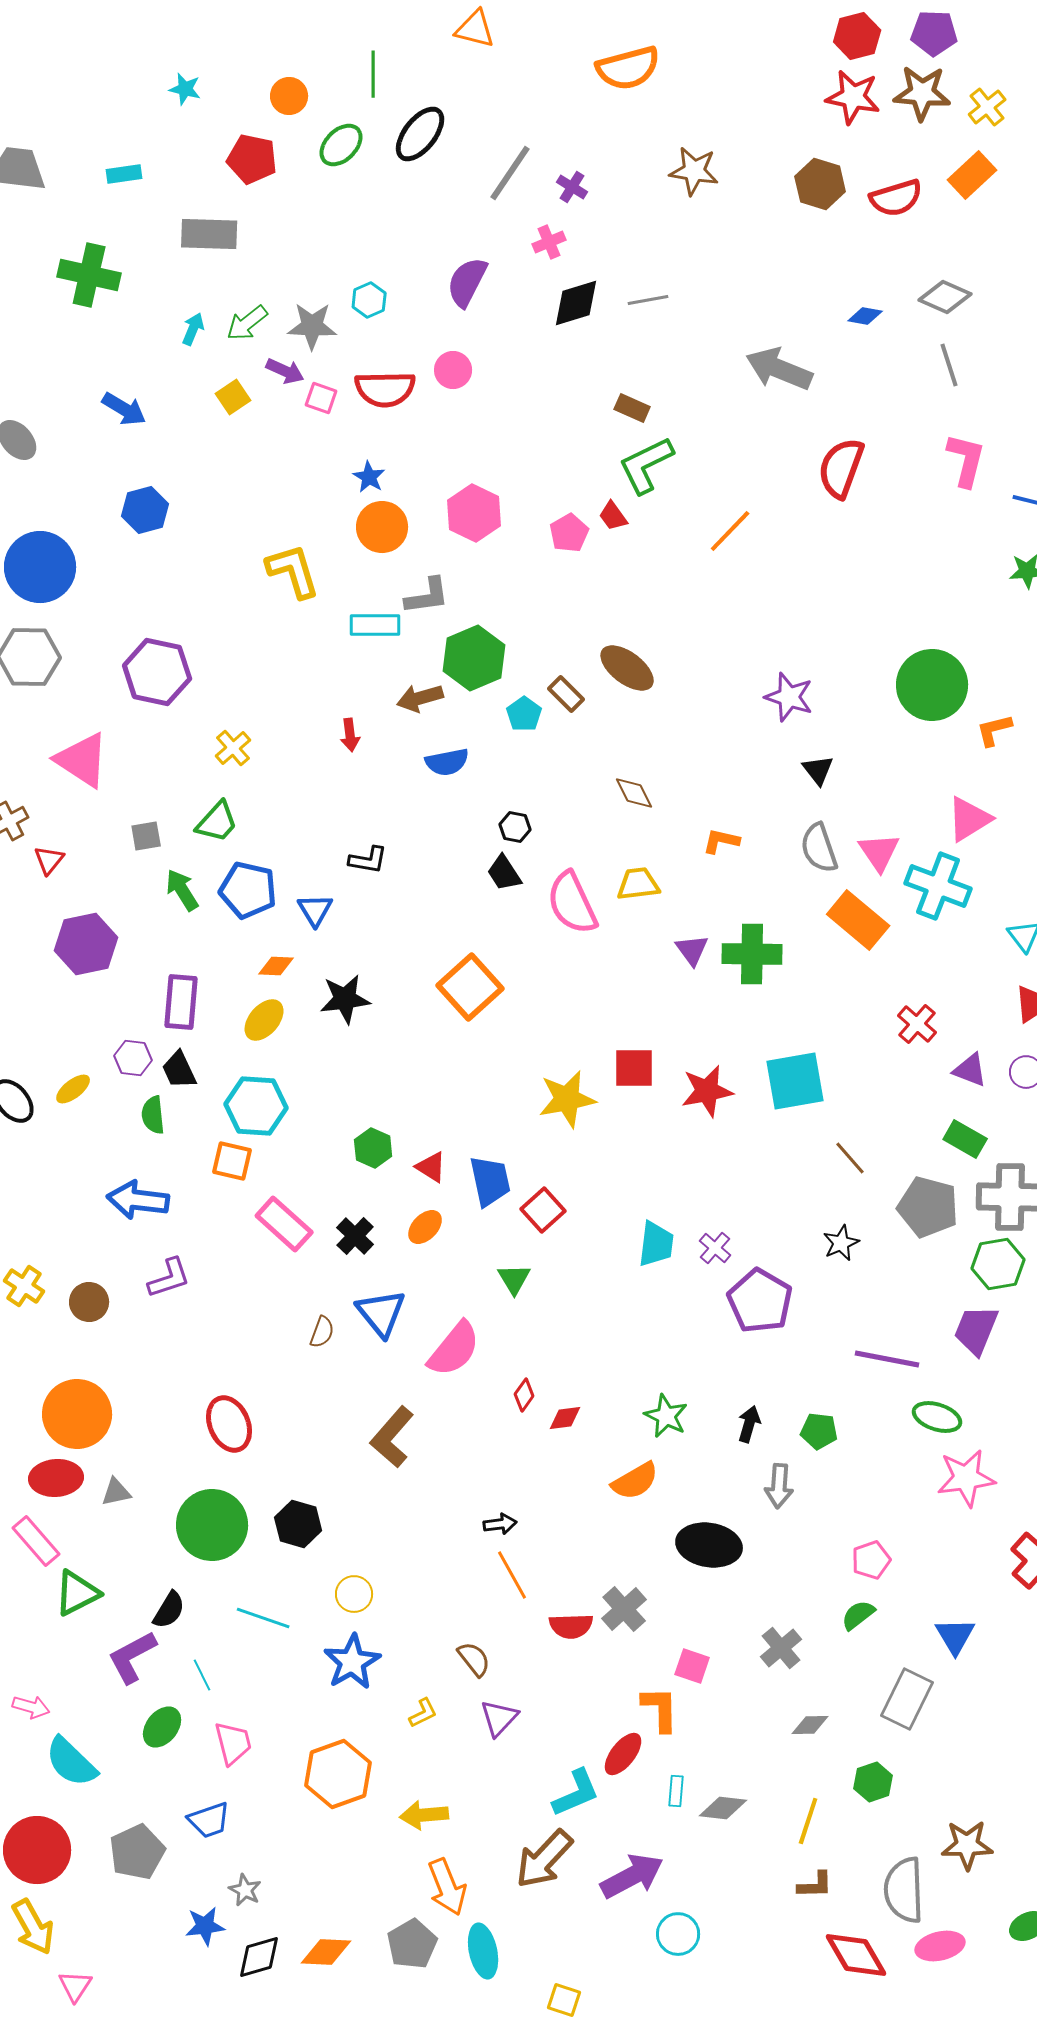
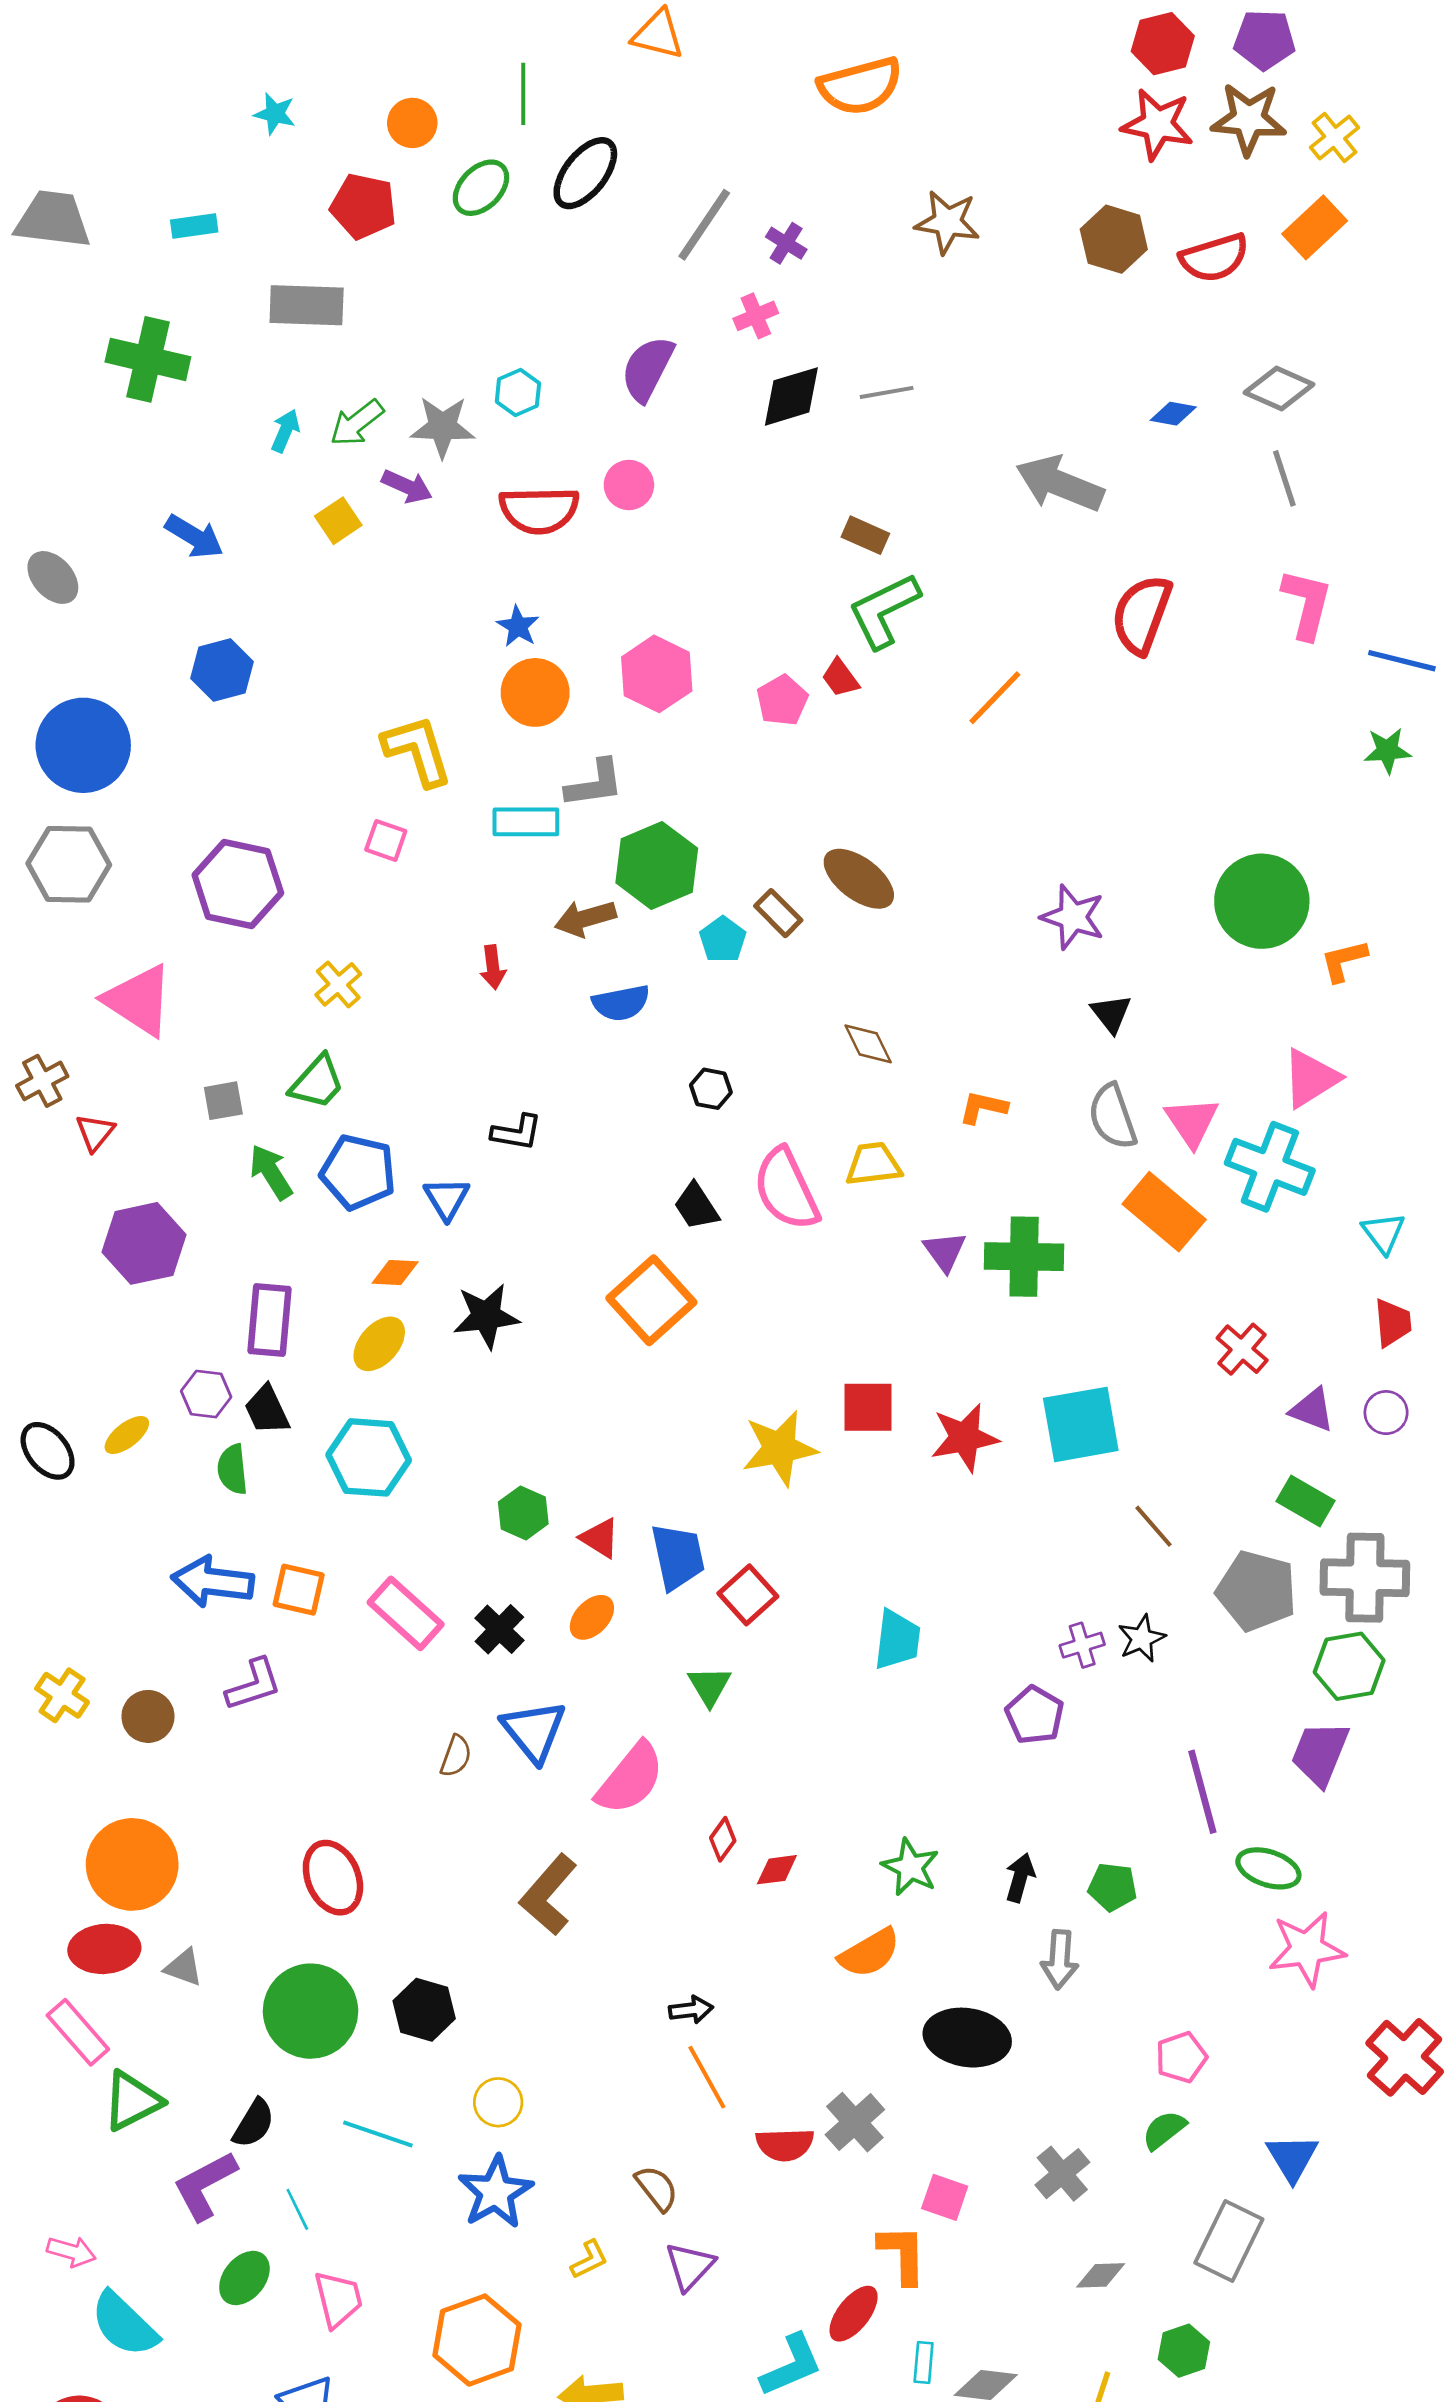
pink square: (321, 398) -> (386, 840), moved
black trapezoid: (504, 873) -> (696, 1206), moved
orange square: (232, 1161) -> (299, 1590), moved
purple cross: (715, 1248) -> (1082, 1645), moved, turned 32
purple pentagon: (760, 1301) -> (1035, 1715), size x0.7
purple line: (887, 1359) -> (1202, 1792), turned 64
gray triangle: (116, 1492) -> (184, 1967), turned 32

